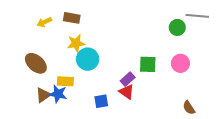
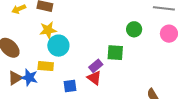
green circle: (177, 27) -> (134, 29), moved
pink circle: (180, 63) -> (169, 34), moved
yellow rectangle: (65, 81) -> (46, 66), moved

